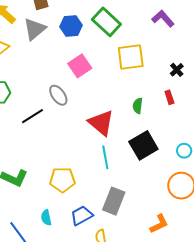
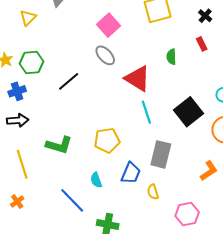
gray ellipse: (58, 95) -> (105, 55), moved
black square: (143, 145) -> (188, 112), moved
blue trapezoid: (82, 216) -> (131, 173), turned 150

